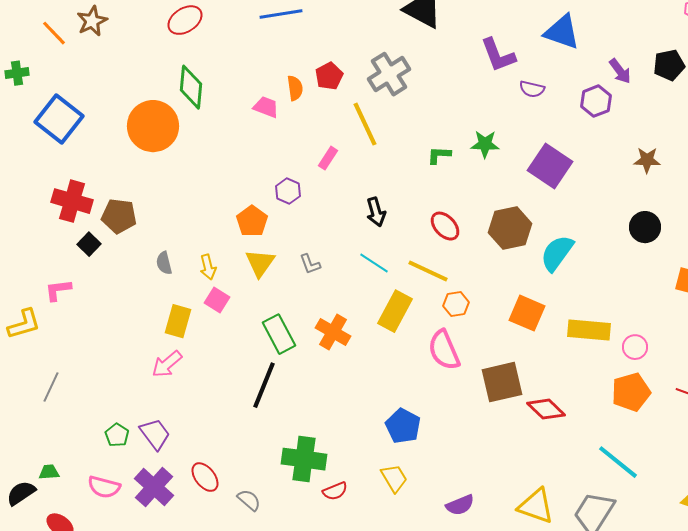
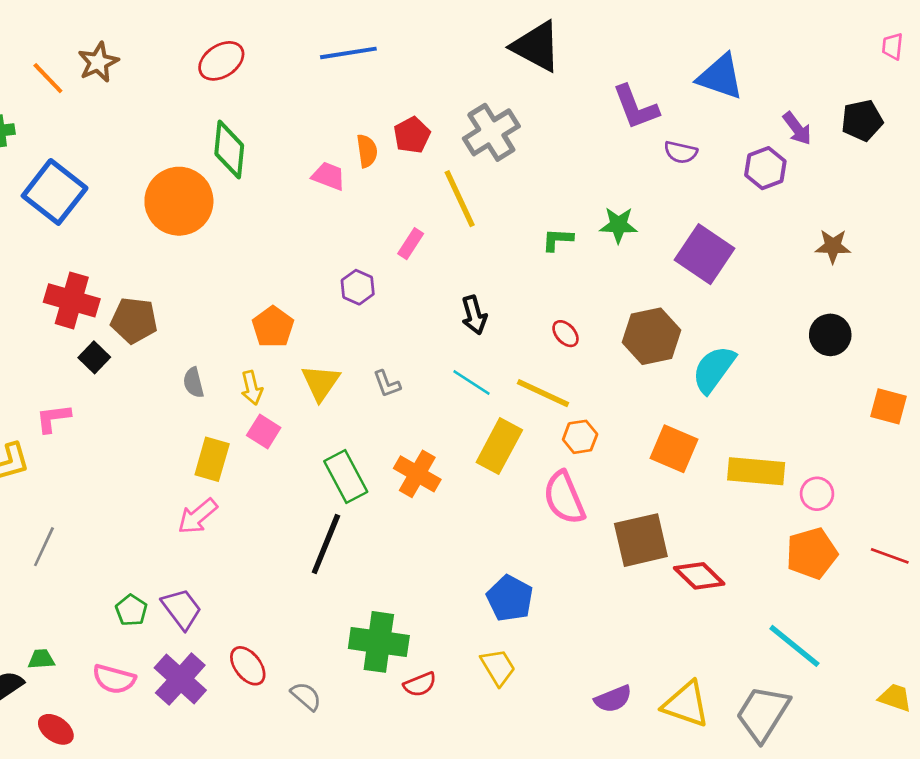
orange pentagon: (252, 221) -> (273, 327), moved
red ellipse: (445, 226) -> (565, 334), size x0.7
purple semicircle: (460, 505) -> (613, 699), moved

